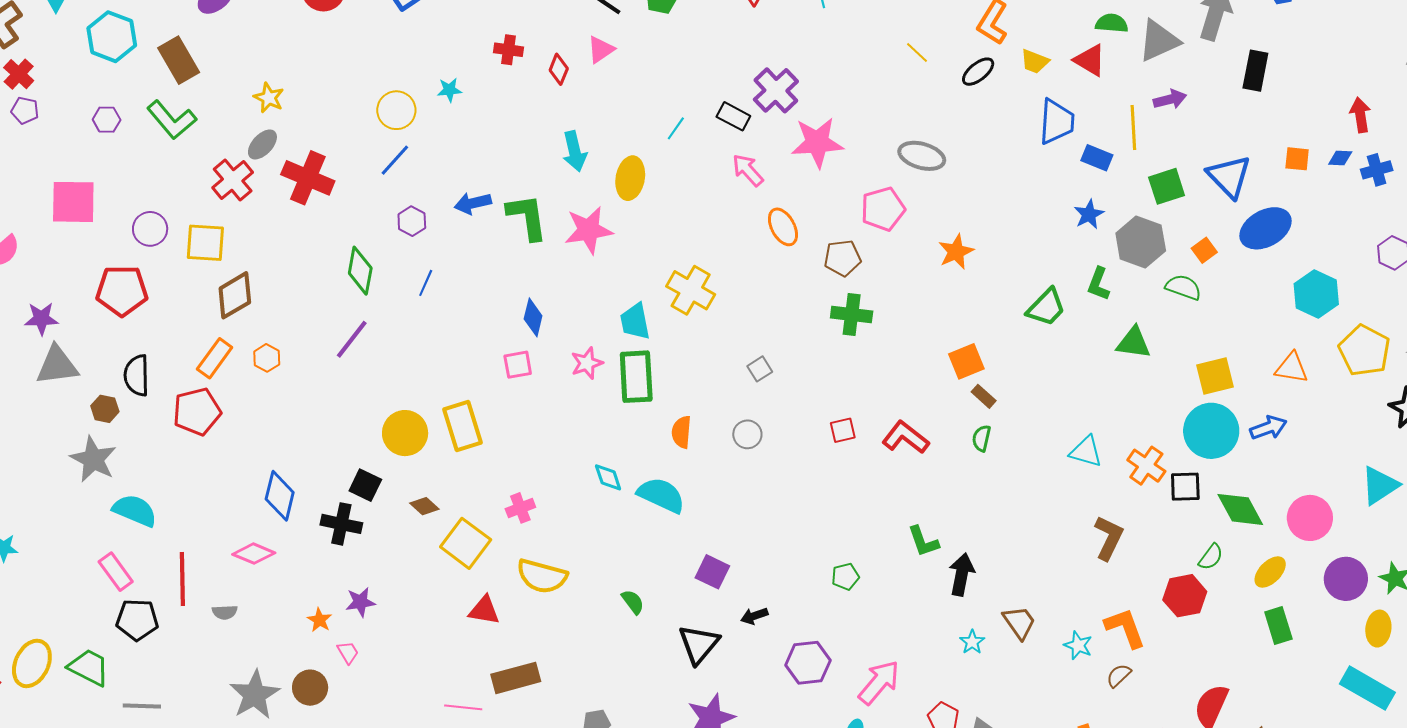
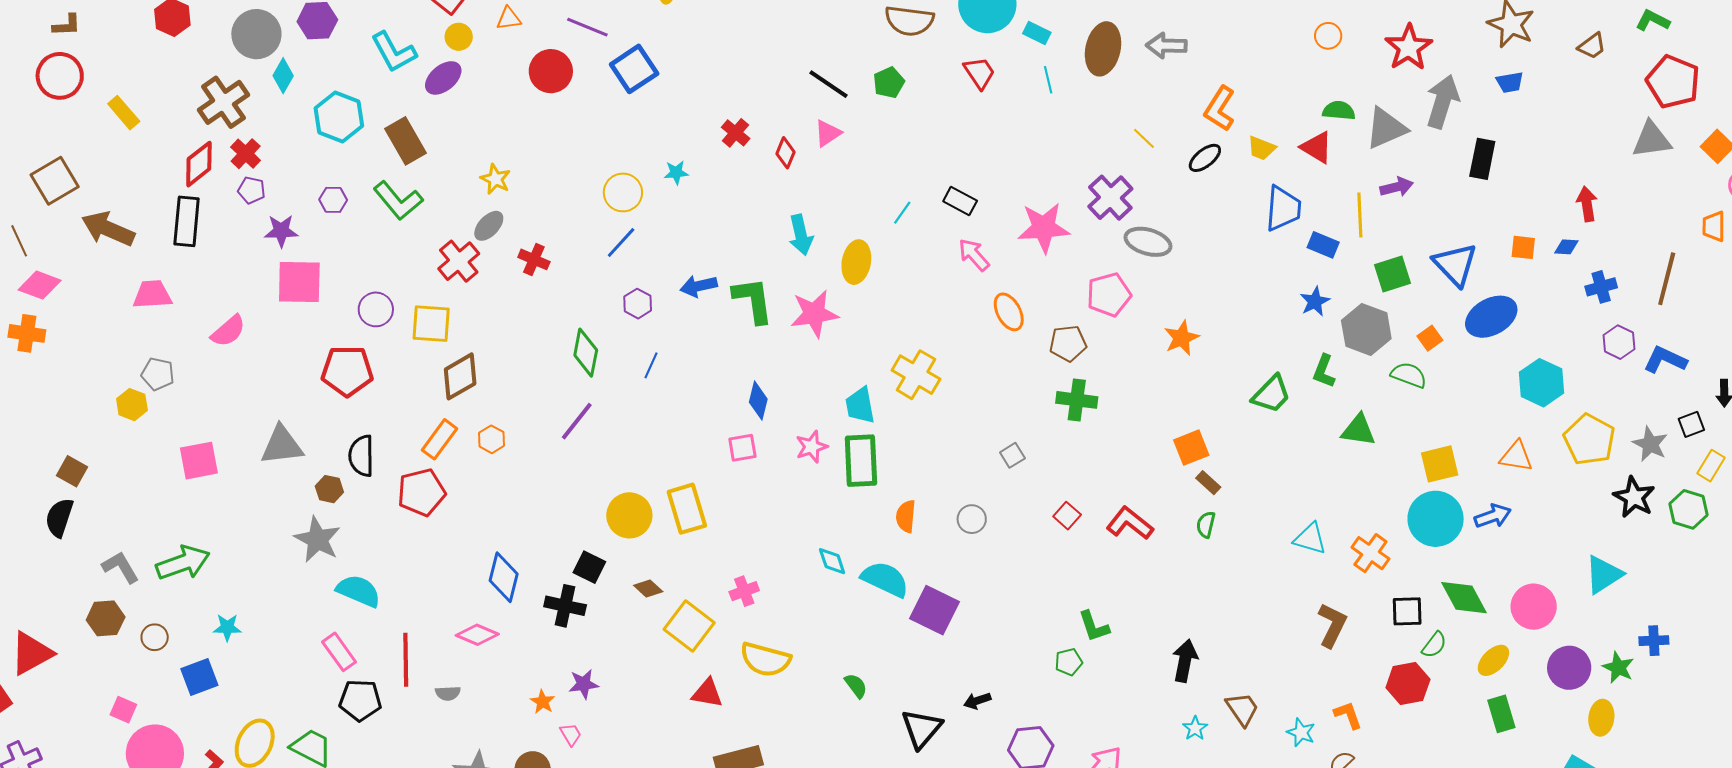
red cross: (509, 50) -> (736, 133), turned 32
purple cross: (776, 90) -> (1110, 198), moved
blue cross: (1377, 170) -> (1601, 287), moved
red cross: (308, 178) -> (534, 259), size x0.6
purple star: (41, 319) -> (281, 231), moved
gray square: (760, 369) -> (1012, 455), moved
red square: (843, 430) -> (1067, 516), turned -36
black square: (1185, 487) -> (1407, 611), moved
green L-shape: (923, 541) -> (1094, 626), moved
purple square: (712, 572) -> (934, 610), moved, size x1.4
orange L-shape: (1125, 628) -> (1348, 715), size x0.7

